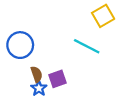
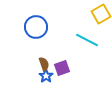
blue circle: (20, 45) -> (36, 27), moved

